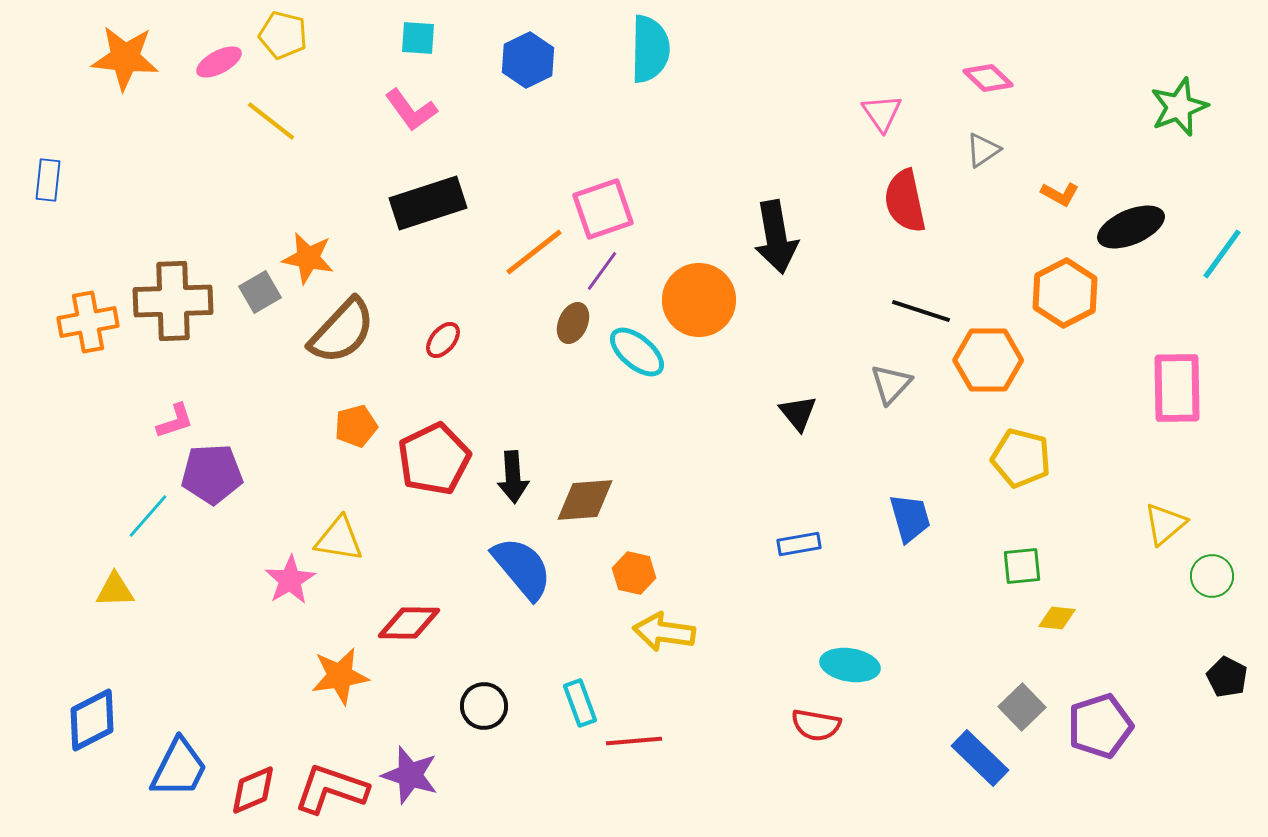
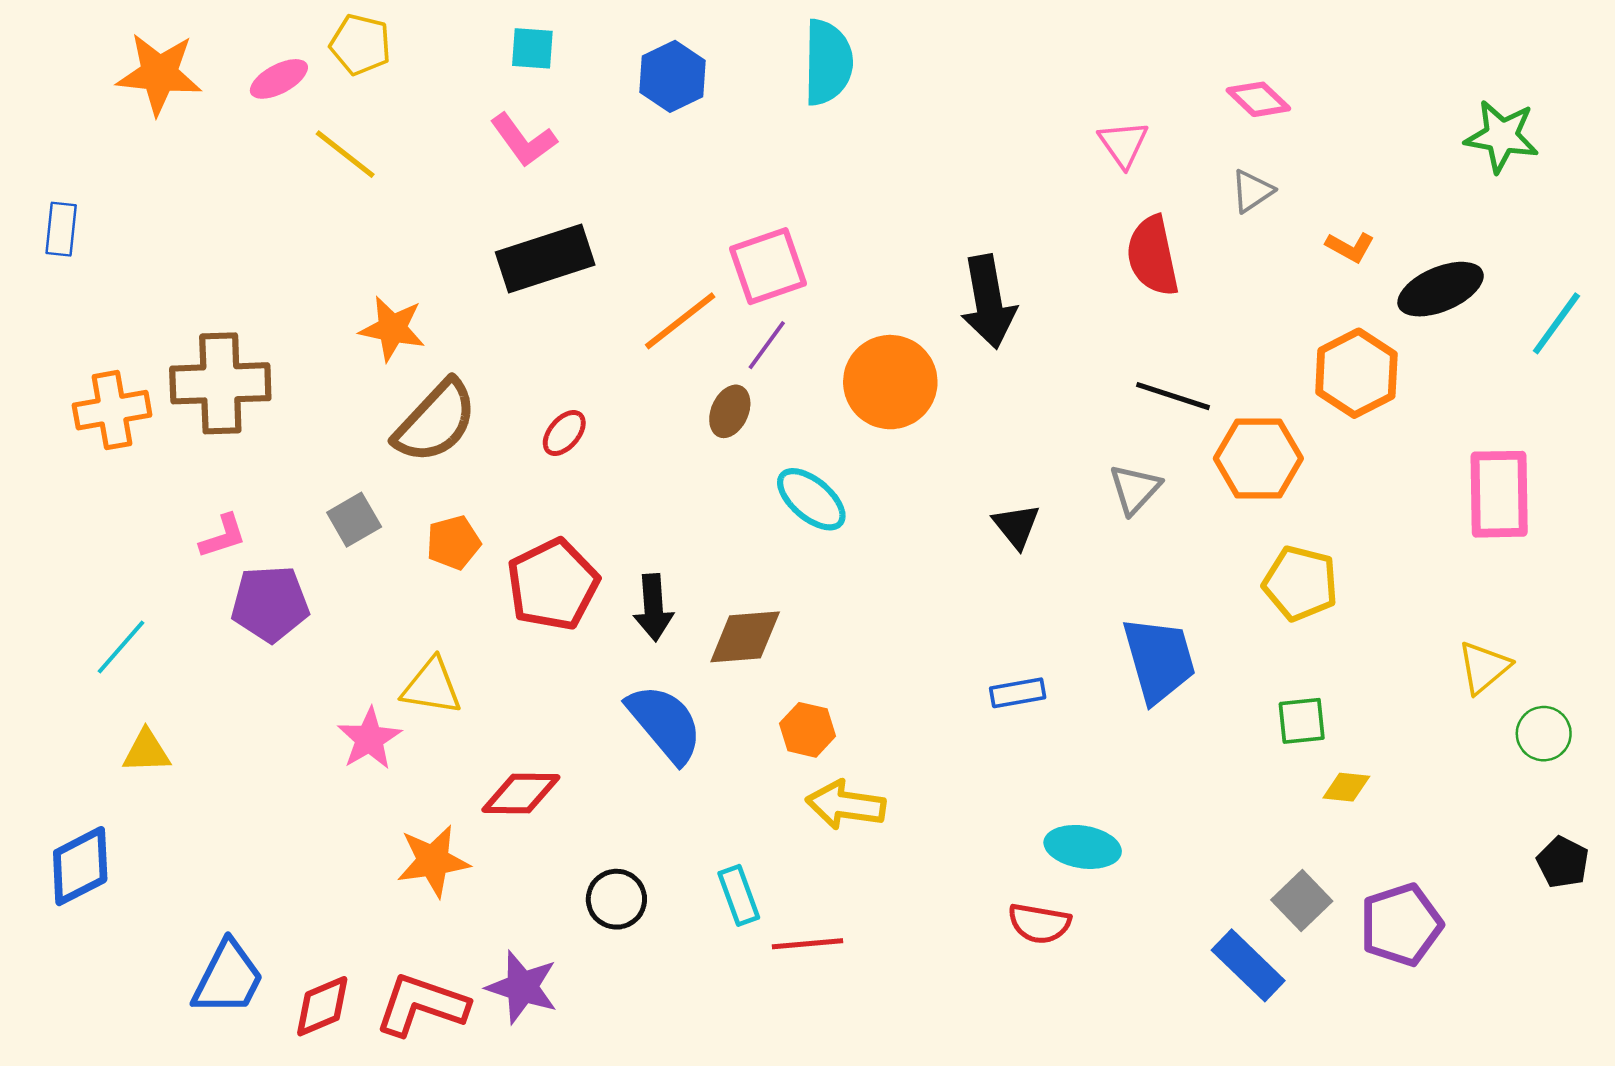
green star: (1179, 107) -> (1502, 136), turned 30
gray square: (260, 292) -> (354, 520), moved
cyan ellipse: (637, 352) -> (811, 499), moved
cyan line: (148, 516) -> (121, 647), moved
blue trapezoid: (910, 518) -> (1159, 660), size x1.4
blue diamond: (92, 720) -> (80, 866), moved

